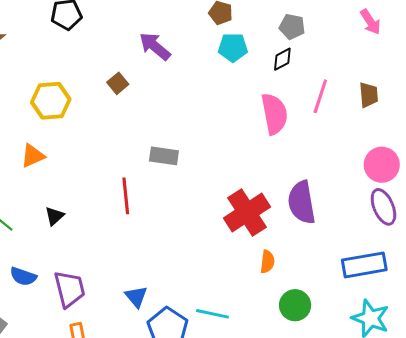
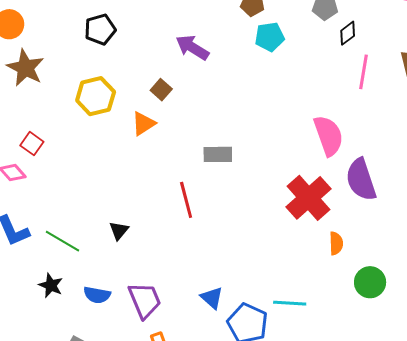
black diamond: (282, 59) -> (348, 33), moved
yellow hexagon: (51, 101) -> (96, 96), moved
pink semicircle: (274, 114) -> (329, 136), moved
orange triangle: (33, 156) -> (143, 124), moved

